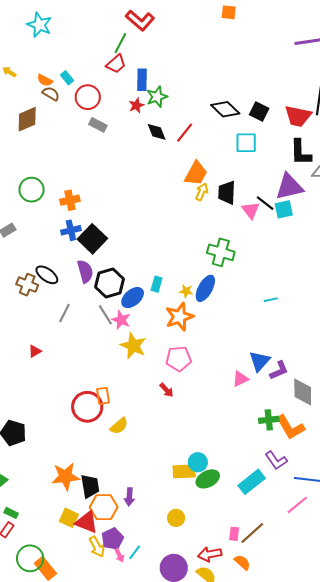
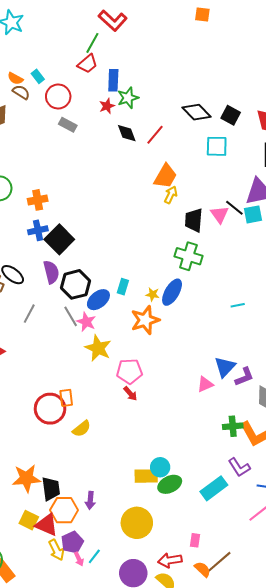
black trapezoid: (227, 193) -> (194, 220), moved
pink pentagon: (179, 359) -> (129, 371), moved
yellow circle: (176, 518) -> (137, 523), size x1.8
brown line: (252, 533) -> (219, 562), moved

